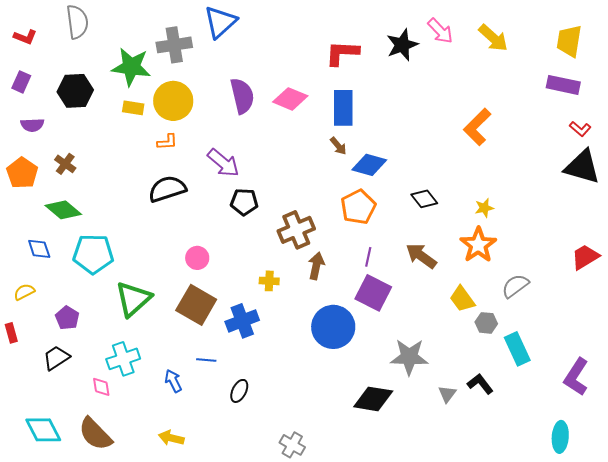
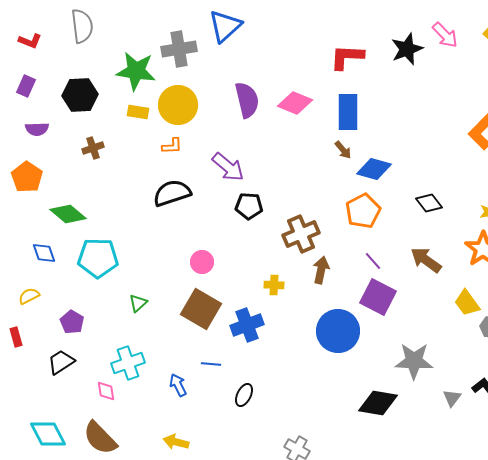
brown cross: (65, 164) -> (93, 148), moved, turned 35
purple line: (368, 257) -> (373, 261), turned -54
green triangle: (133, 299) -> (138, 303), size x0.5

